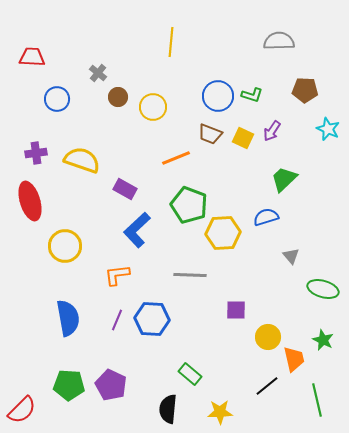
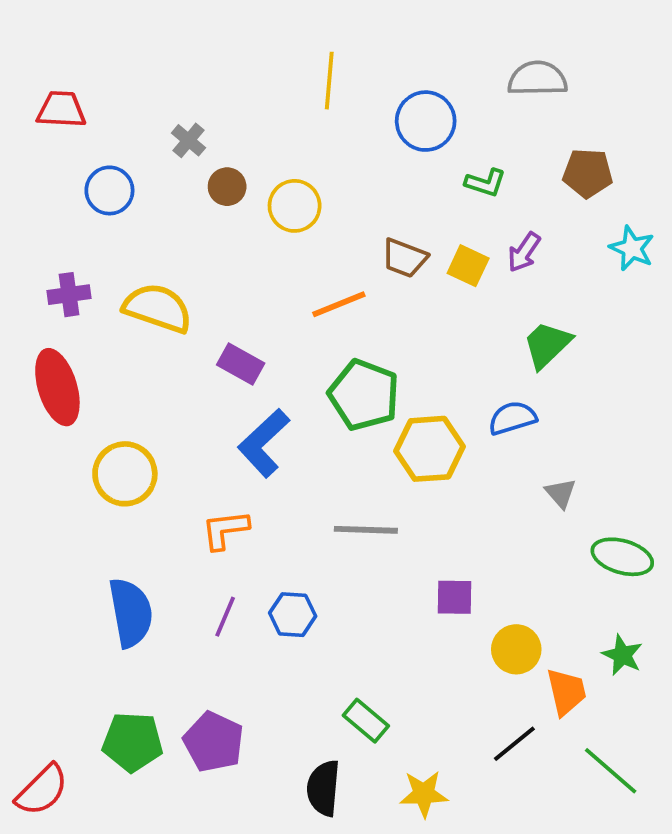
blue circle: (218, 96) -> (426, 121), moved
blue hexagon: (152, 319) -> (293, 615), size x0.7
green line: (317, 400) -> (611, 771), turned -36

